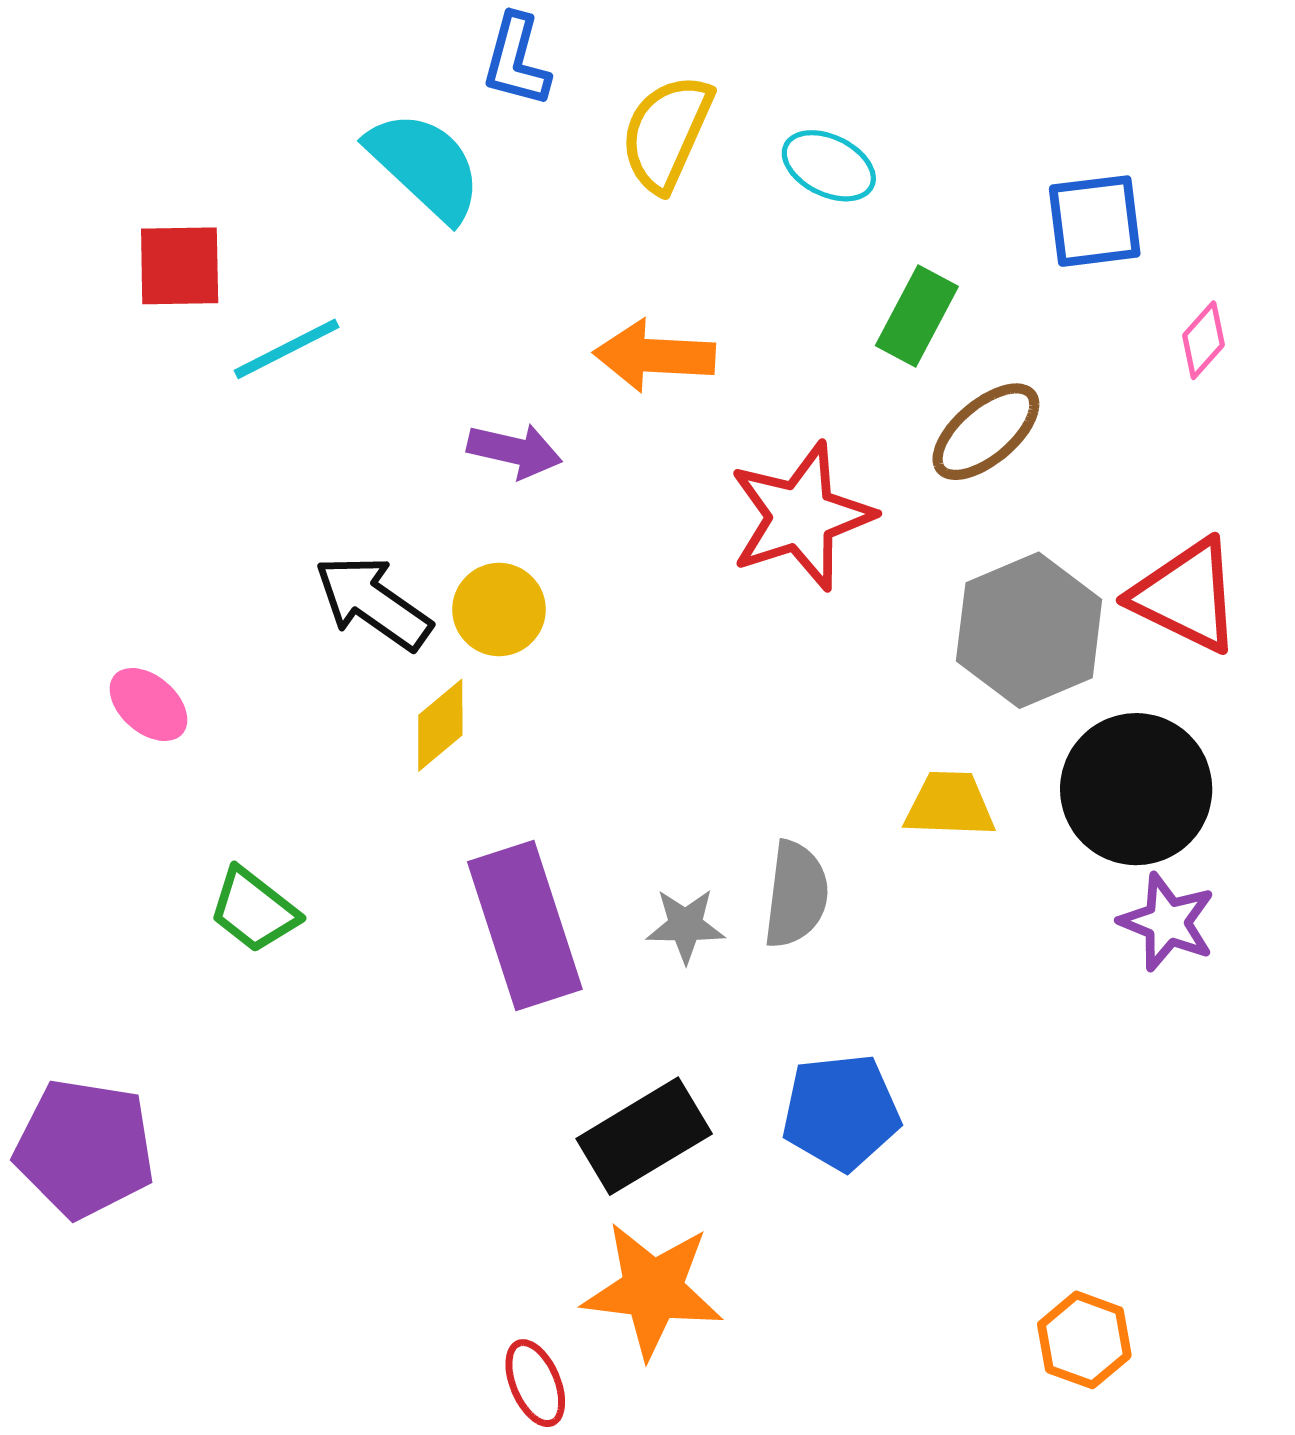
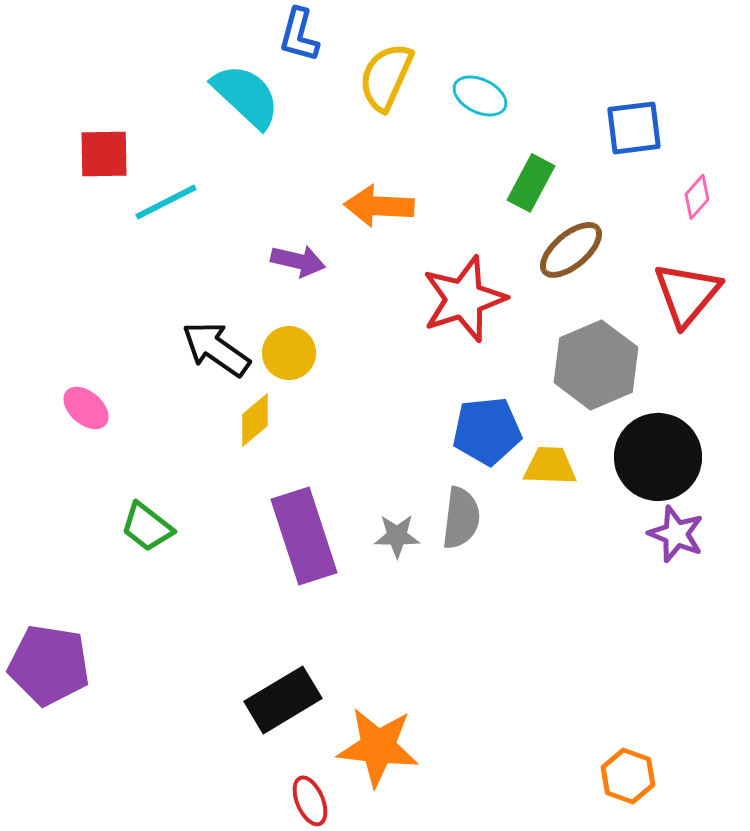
red triangle: (1186, 596) -> (687, 294), moved, turned 44
blue pentagon: (841, 1112) -> (487, 431), moved
black rectangle: (644, 1136) -> (283, 700), moved

